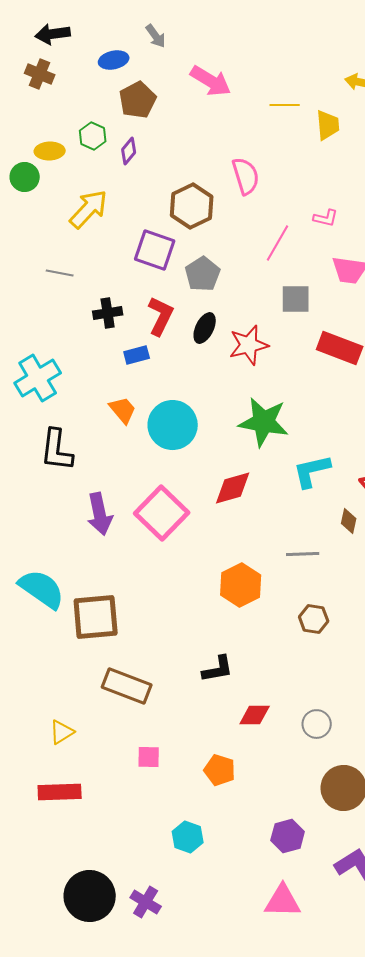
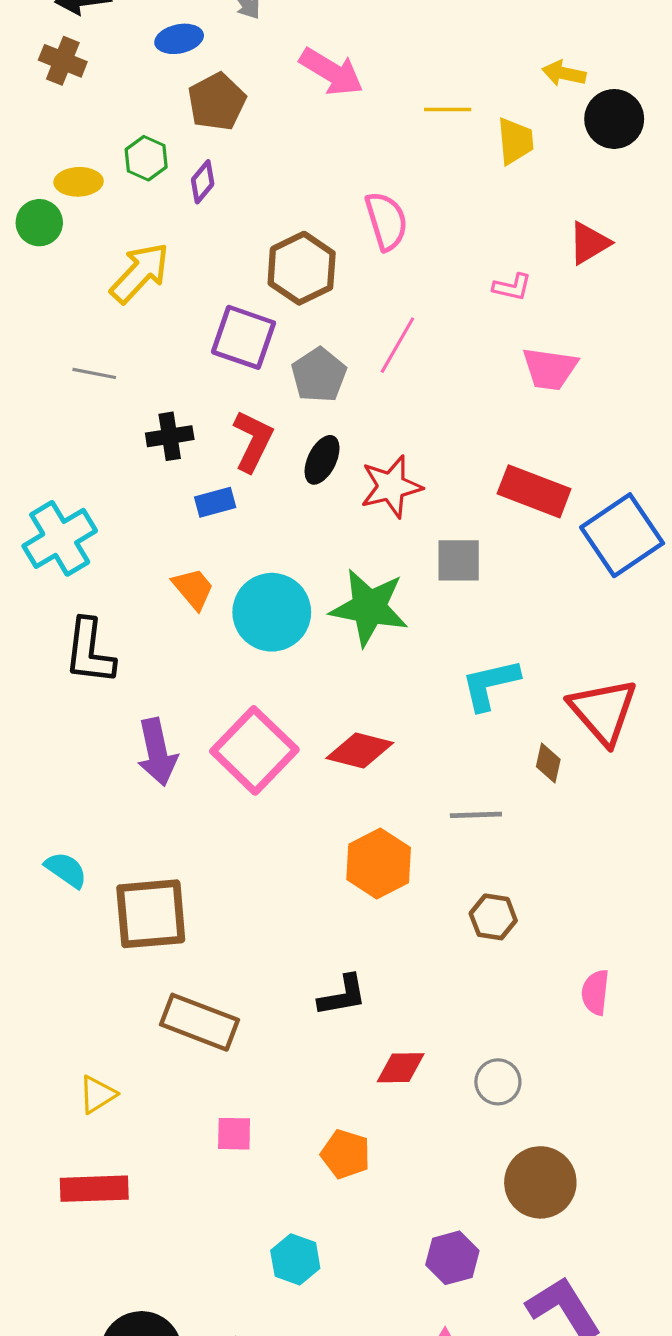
pink line: (278, 243) -> (397, 345), moved
gray square: (296, 299) -> (459, 560), moved
green star: (264, 422) -> (369, 607), moved
red diamond: (233, 488) -> (360, 750), moved, turned 30
cyan semicircle: (42, 589) -> (66, 870), size x0.6

